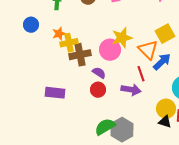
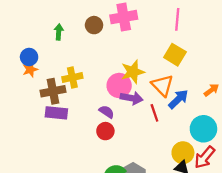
orange star: (59, 34) -> (30, 70), moved
yellow square: (165, 34) -> (175, 55), moved, turned -30
brown cross: (80, 55) -> (53, 91), moved
purple arrow: (131, 90) -> (132, 98), moved
purple rectangle: (55, 93) -> (56, 113), moved

